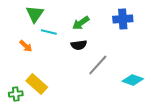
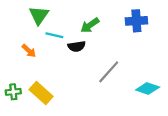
black semicircle: (79, 45) -> (77, 46), moved
green cross: (16, 94) -> (13, 92), moved

